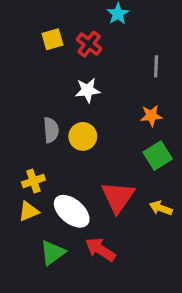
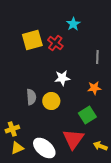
yellow square: (53, 39) -> (32, 40), size x1.5
white star: (88, 90) -> (62, 78), moved
green square: (158, 156) -> (87, 115), moved
yellow cross: (33, 181) -> (12, 129), moved

